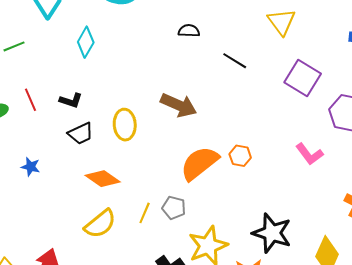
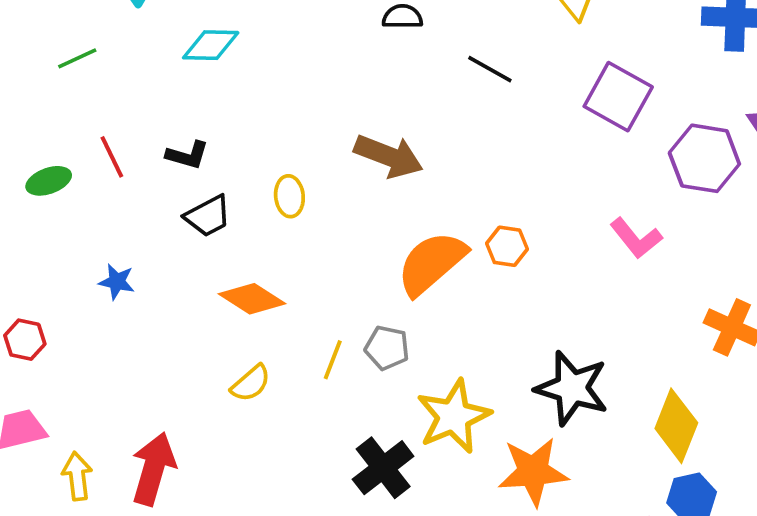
cyan diamond: (86, 42) -> (211, 45), turned 64
yellow ellipse: (125, 125) -> (289, 196), size x0.7
yellow semicircle: (100, 224) -> (251, 383), size x0.7

